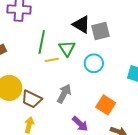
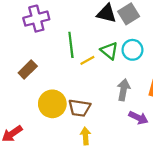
green triangle: (67, 48) -> (109, 51), moved
gray arrow: (64, 94) -> (123, 90), moved

